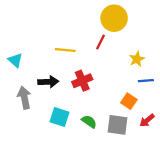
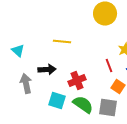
red line: (100, 42) -> (109, 66), moved, turned -48
red cross: (82, 81) -> (77, 80), moved
green semicircle: (89, 122) -> (83, 104), size x1.5

